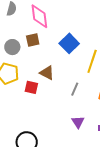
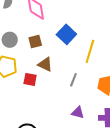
brown square: (33, 40) -> (35, 41), moved
purple triangle: (78, 122) -> (78, 113), turned -40

